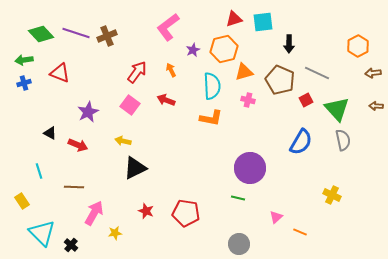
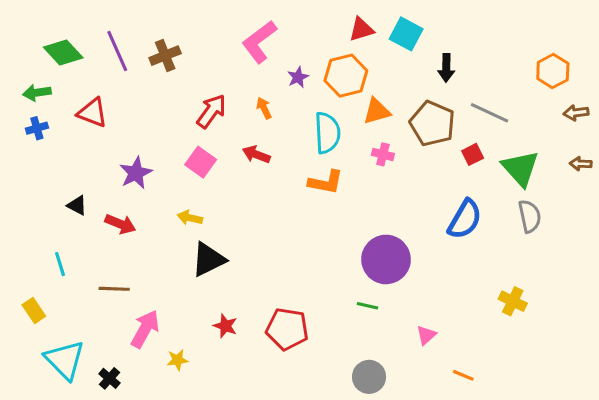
cyan square: (263, 22) -> (406, 34), turned 35
purple line: (76, 33) -> (117, 51), turned 48
orange line: (300, 232) -> (463, 375), moved

